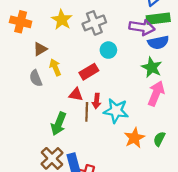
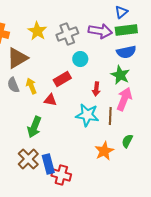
purple arrow: (142, 27) -> (100, 31), moved
brown triangle: (40, 49) -> (17, 58), size x1.6
yellow arrow: (55, 67) -> (31, 86), moved
red arrow: (96, 101) -> (96, 89), moved
brown line: (87, 112) -> (110, 116), moved
orange star: (134, 138) -> (104, 151), moved

